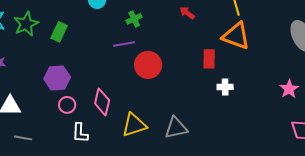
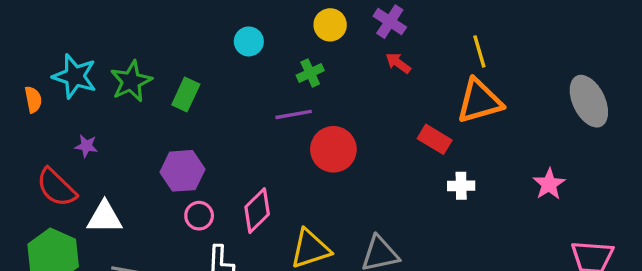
orange triangle: (236, 36) -> (479, 101), turned -36
red rectangle: (209, 59) -> (435, 139), turned -60
pink star: (289, 89) -> (549, 184), moved
pink diamond: (102, 102) -> (257, 211), turned 32

